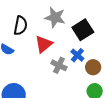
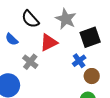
black semicircle: (20, 26) -> (30, 19), turned 114
gray cross: (59, 65) -> (30, 62), moved

